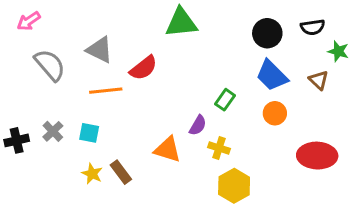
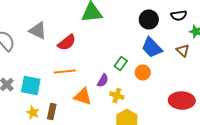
orange line: (106, 91) -> (65, 72), moved
orange circle: (275, 113) -> (143, 72), moved
cyan square: (89, 133) -> (31, 86), size x1.5
brown rectangle: (121, 172) -> (52, 112), turned 49

